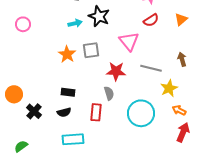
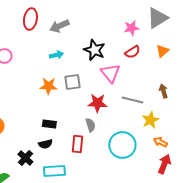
black star: (99, 16) -> (94, 50), moved
orange star: (67, 54) -> (48, 86), turned -30
black cross: (34, 111) -> (25, 158), moved

